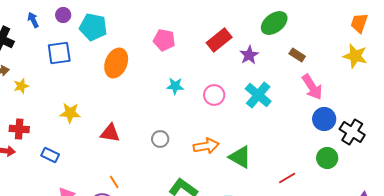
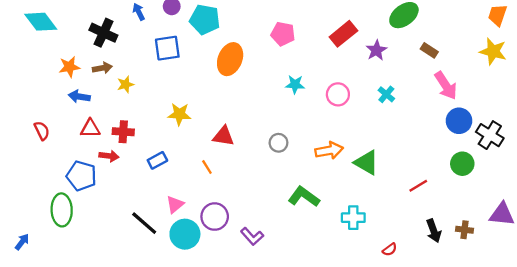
cyan cross: (258, 95) -> (386, 94), size x0.6
blue rectangle: (50, 155) -> (157, 160), turned -54
orange line: (114, 182) -> (207, 167), moved

